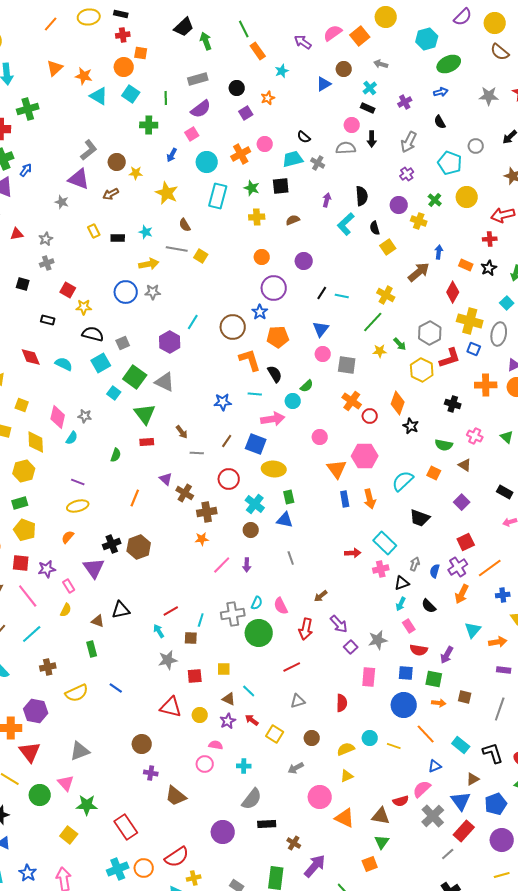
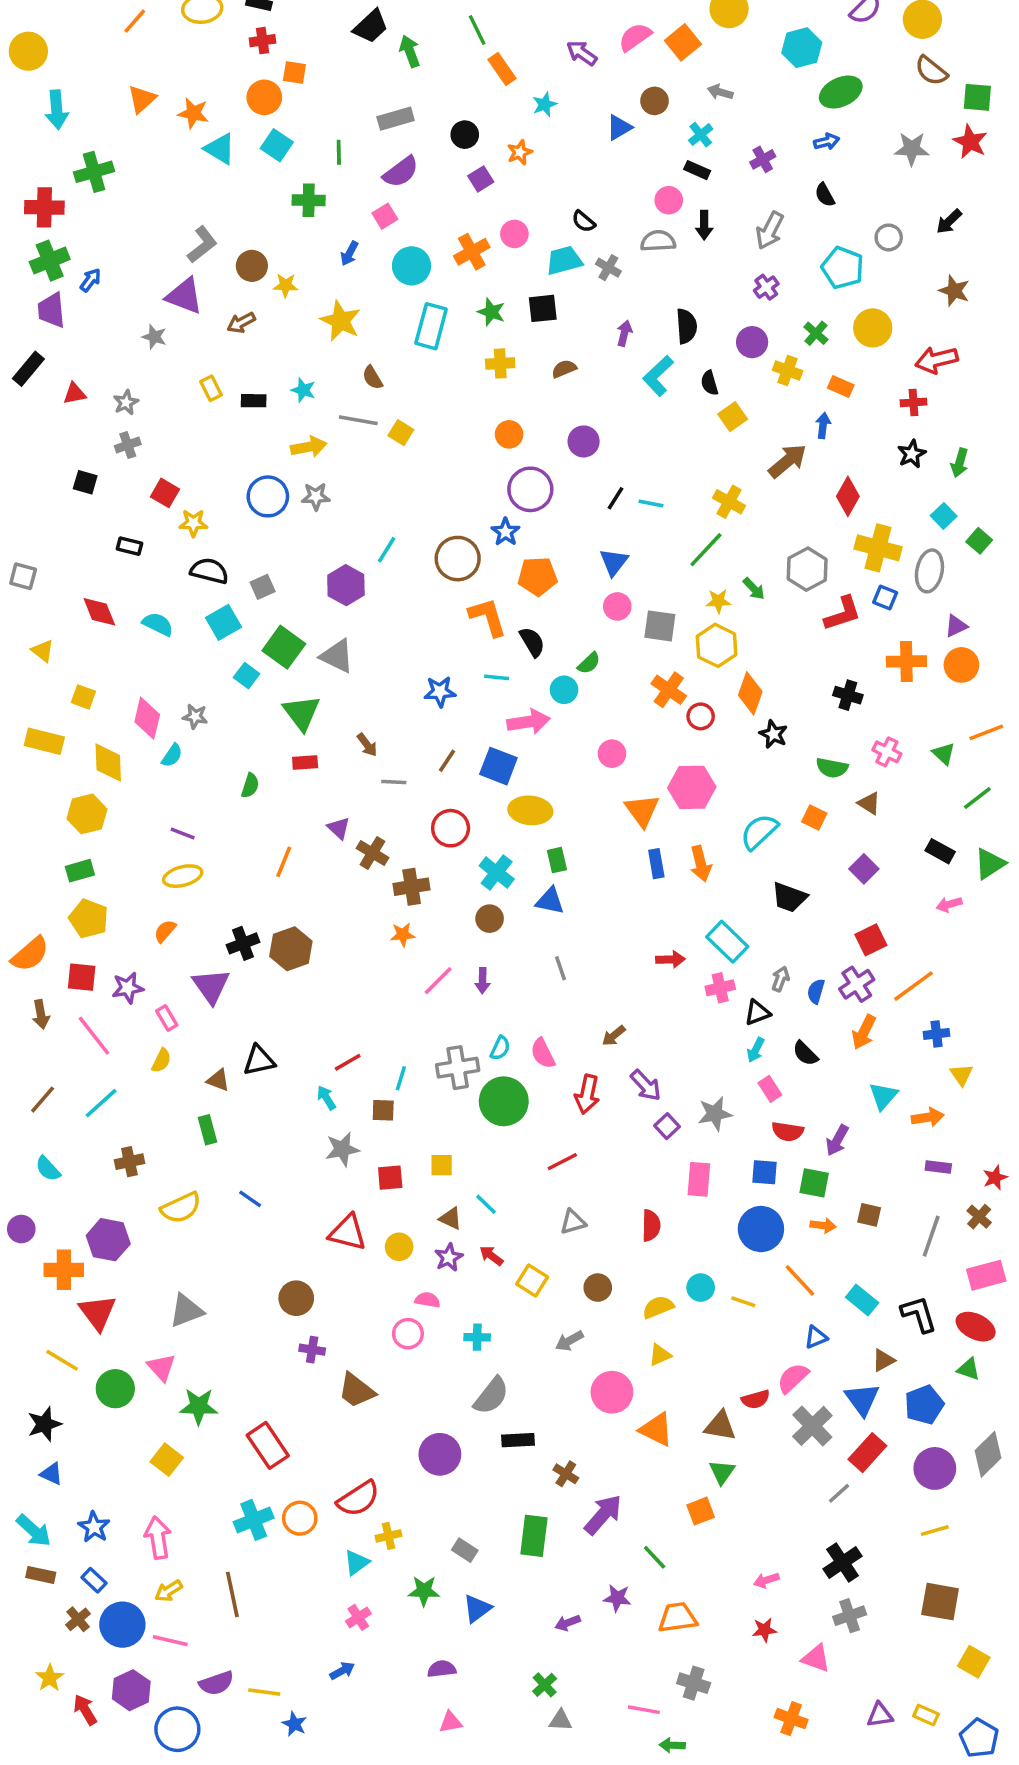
orange rectangle: (466, 265) -> (841, 386), moved
yellow hexagon: (422, 370) -> (717, 645), moved

